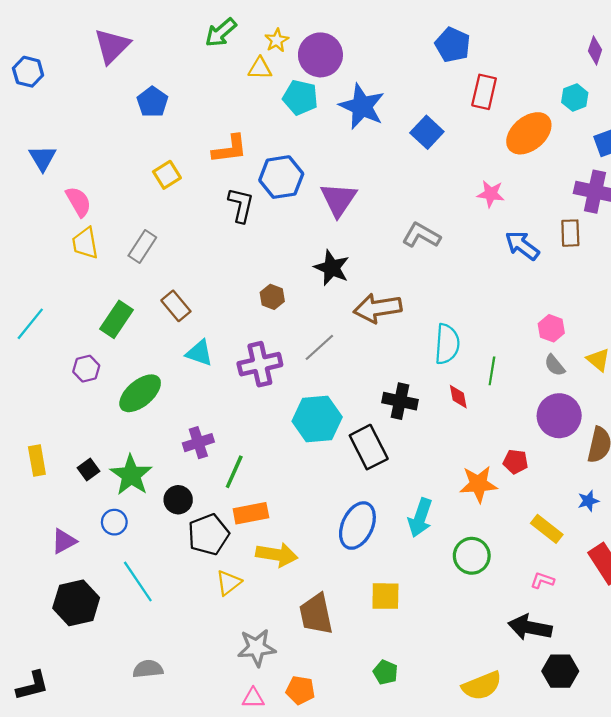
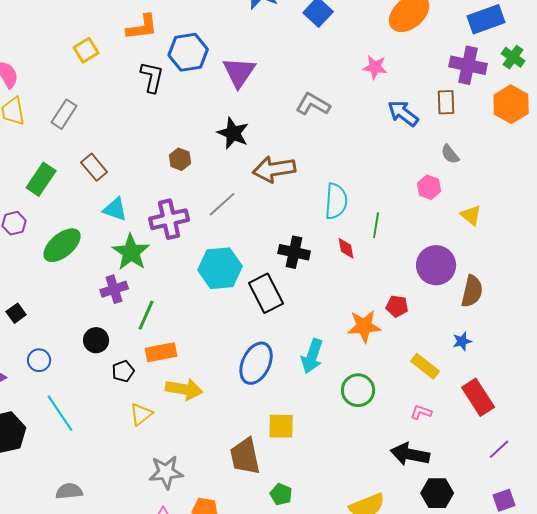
gray semicircle: (555, 365) -> (450, 154), moved
green star: (131, 475) -> (131, 252), moved
black pentagon: (208, 534) -> (123, 371), size x0.6
brown trapezoid: (316, 614) -> (245, 456), moved

